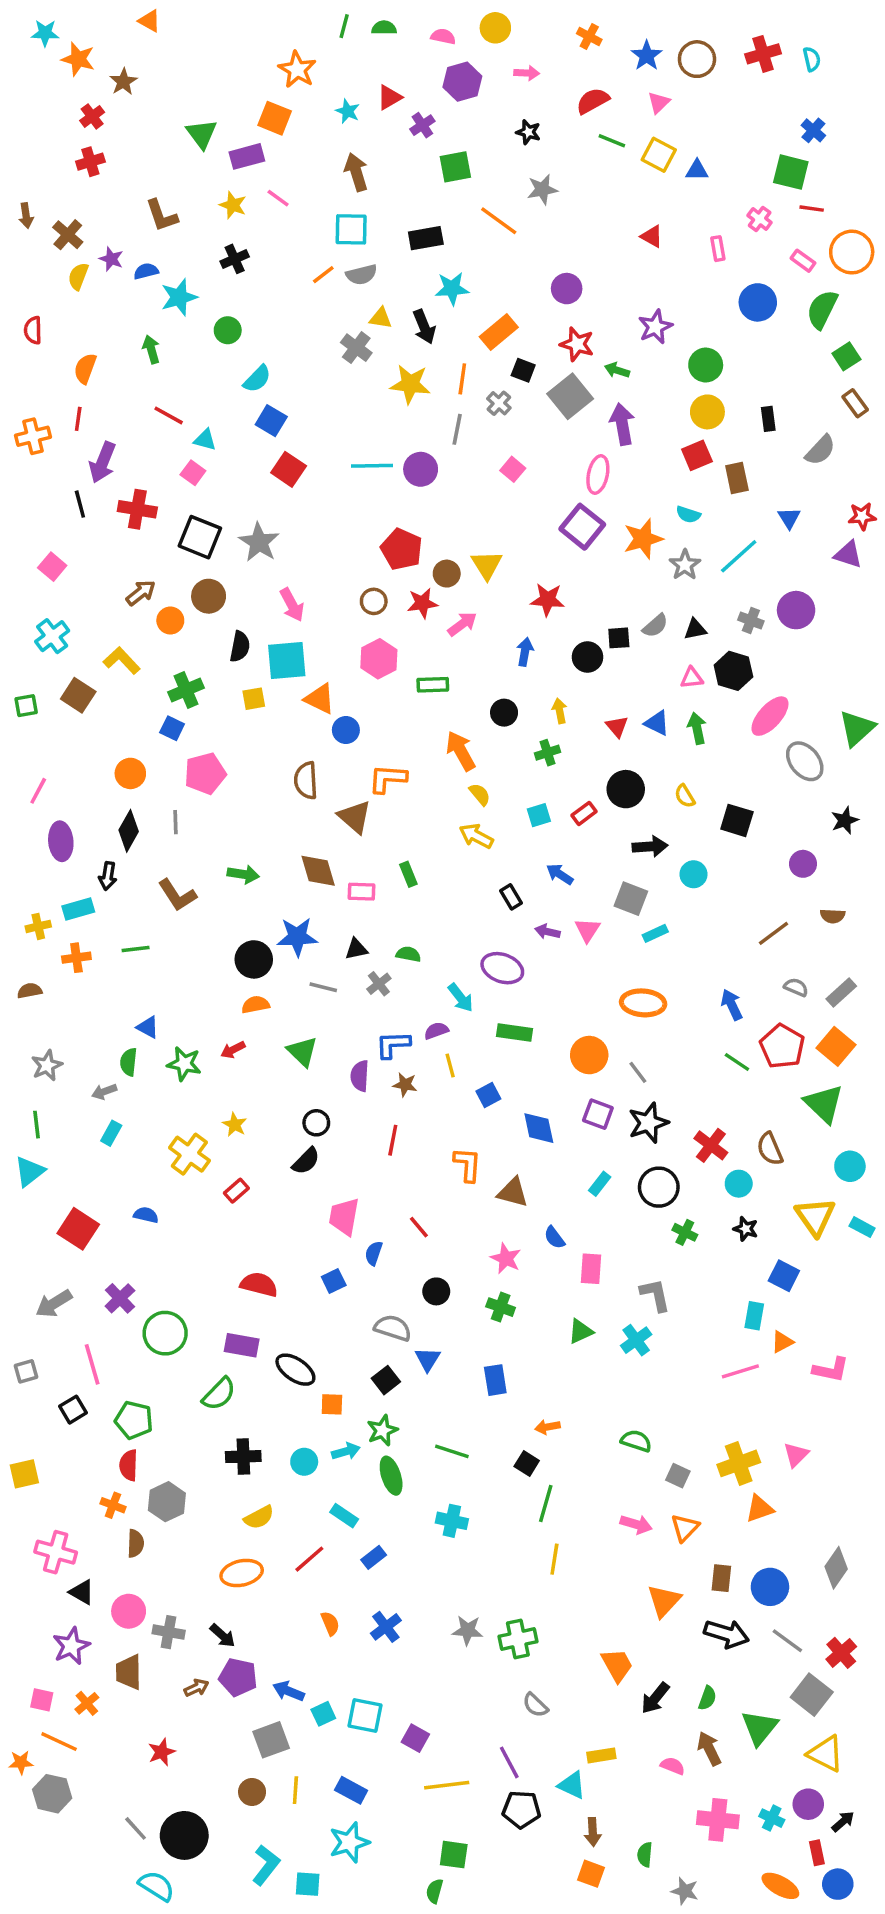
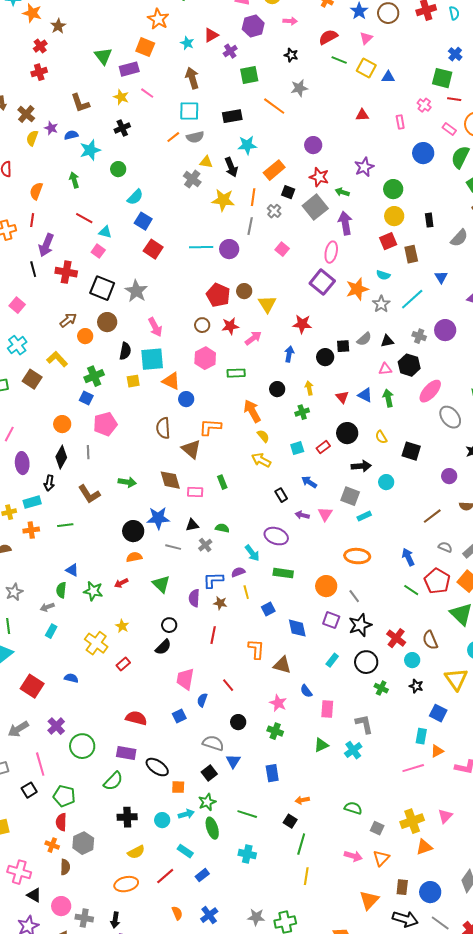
red triangle: (652, 236) -> (362, 115), turned -32
brown circle: (447, 574) -> (244, 291), moved
black arrow: (222, 1636) -> (115, 920), turned 56

